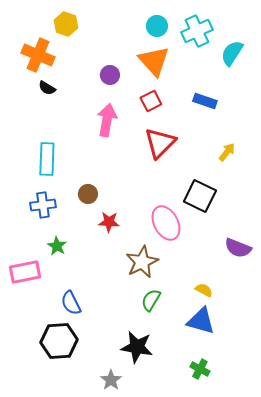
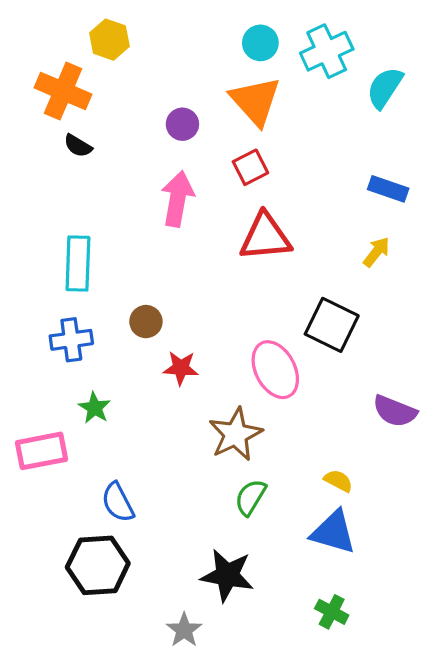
blue rectangle: (205, 101) -> (388, 189), moved
red triangle: (160, 143) -> (265, 237), turned 40

